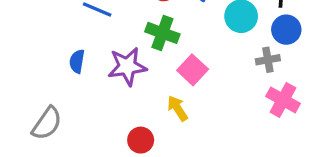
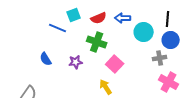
blue semicircle: (77, 61) -> (46, 59), turned -40
purple star: (127, 66) -> (76, 62), size x0.6

